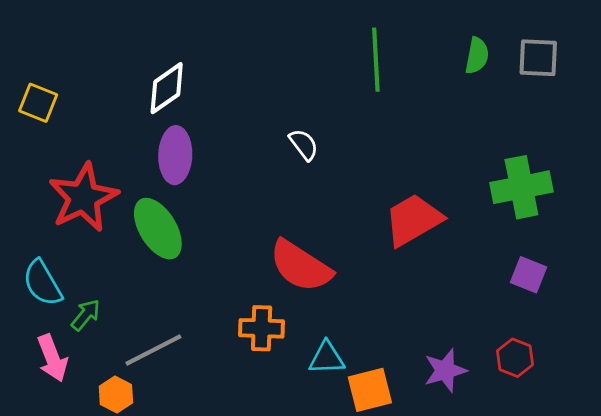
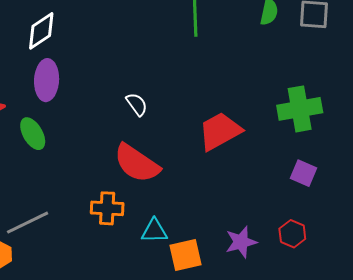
white semicircle: (304, 145) -> (137, 104), moved
green ellipse: (158, 229) -> (33, 134), size x0.7

